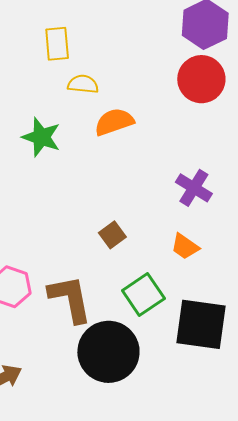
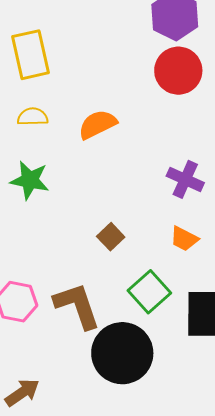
yellow rectangle: (57, 44) -> (30, 55), size x1.4
yellow semicircle: (83, 84) -> (33, 117), moved
green star: (41, 137) -> (30, 180), moved

